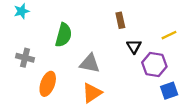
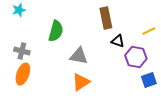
brown rectangle: (120, 20) -> (106, 18), size x1.5
black triangle: (134, 46) -> (118, 41), turned -40
orange ellipse: (48, 84) -> (23, 74), moved

